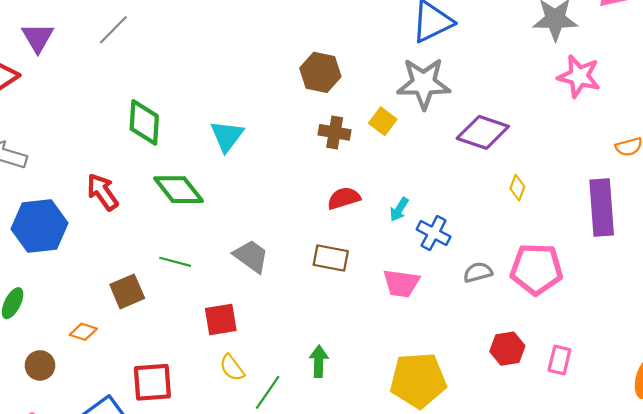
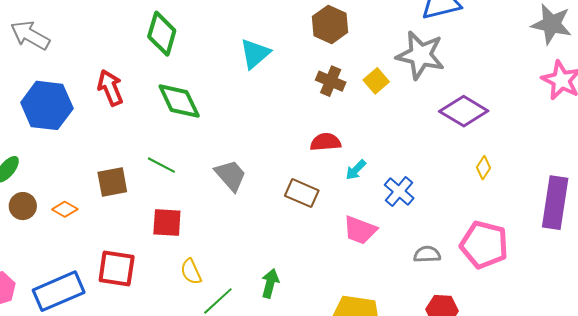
cyan triangle: (227, 136) -> (255, 54), moved
cyan arrow: (399, 209) -> (356, 170), moved
gray semicircle: (478, 272) -> (427, 254), moved
red square: (221, 319) -> (167, 223), moved
brown circle: (40, 365) -> (23, 206), moved

